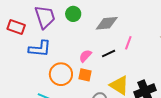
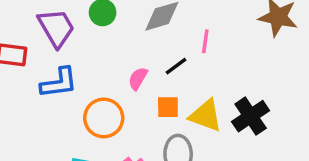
orange square: (85, 75) -> (168, 107), moved

